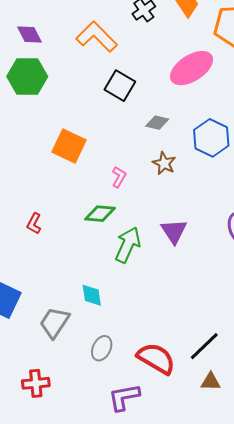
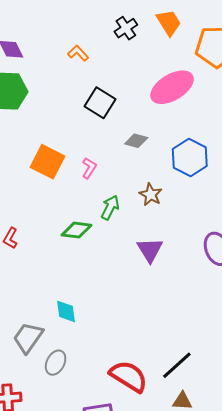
orange L-shape: (97, 37) -> (78, 53), size x0.5
brown star: (164, 163) -> (151, 195), moved
pink L-shape: (119, 177) -> (89, 168), moved
green arrow: (128, 245) -> (110, 207), moved, size x0.7
gray ellipse: (102, 348) -> (56, 363), moved

